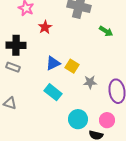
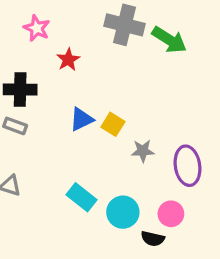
green arrow: (106, 31) -> (169, 40), moved, size x1.5
cyan rectangle: (53, 92) -> (81, 197), moved

